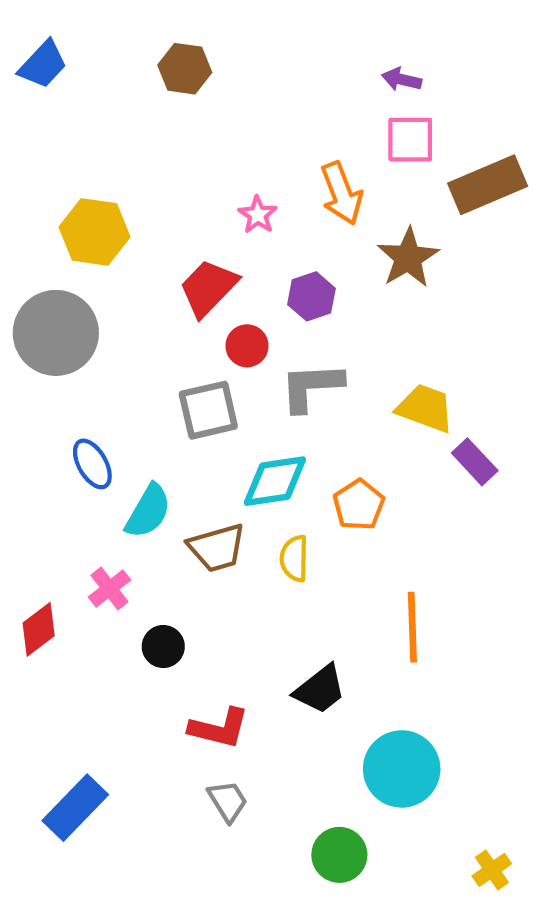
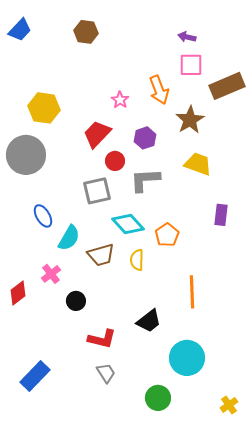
yellow trapezoid: (425, 408) -> (198, 164), moved
purple rectangle: (475, 462) -> (221, 215), turned 50
cyan diamond: (275, 481) -> (128, 224), turned 56

